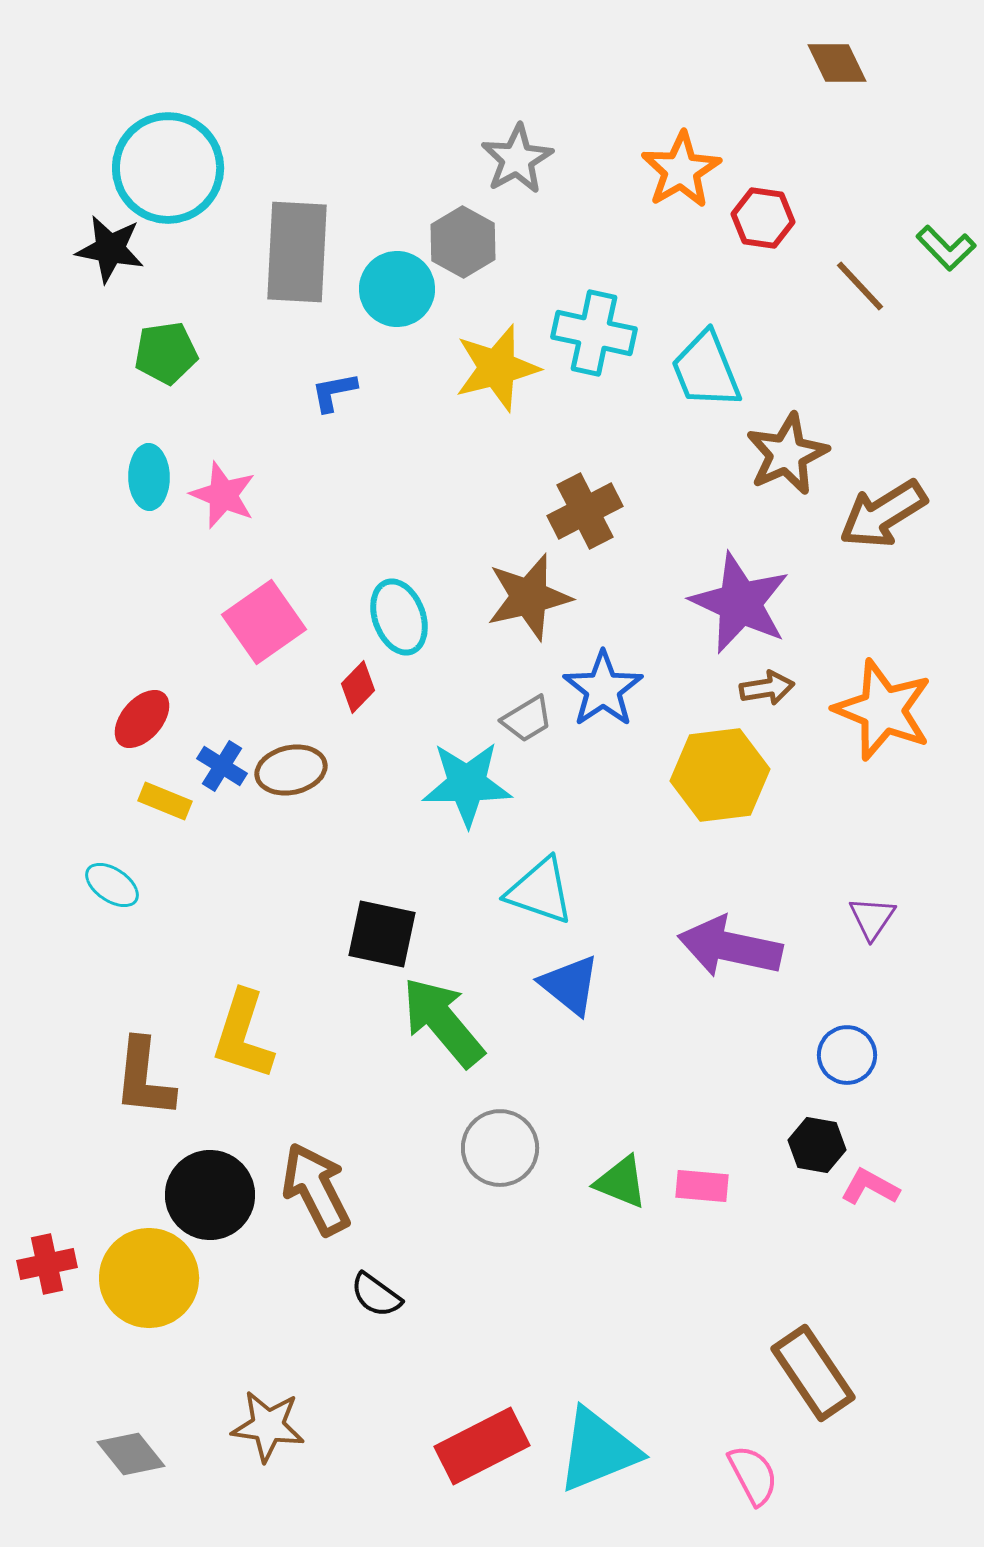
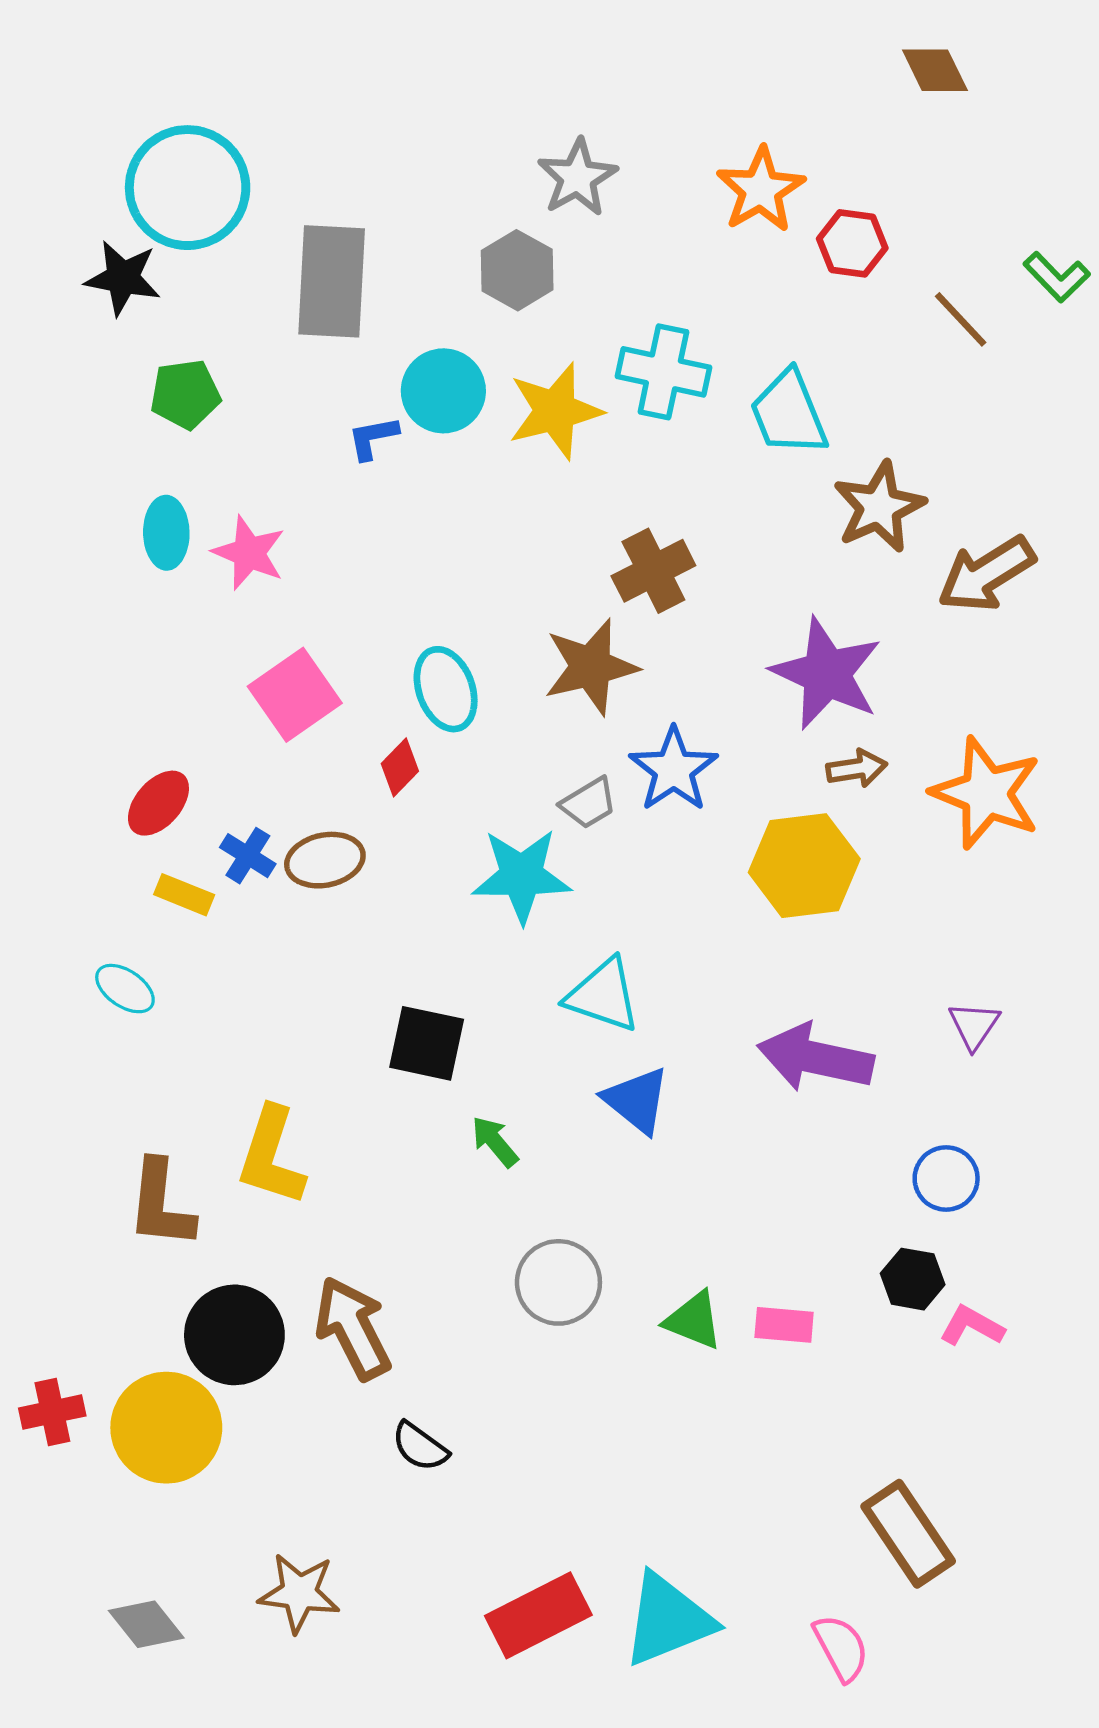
cyan circle: (397, 289) -> (443, 391), moved
green arrow: (443, 1022) -> (495, 1142), size x0.5

